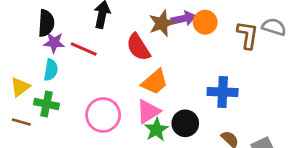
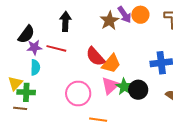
purple arrow: (183, 19) -> (124, 15), turned 78
black semicircle: (46, 23) -> (26, 34), turned 42
red semicircle: (138, 47) -> (95, 57), moved
green cross: (46, 104) -> (26, 92), moved
green star: (156, 130) -> (124, 87), moved

